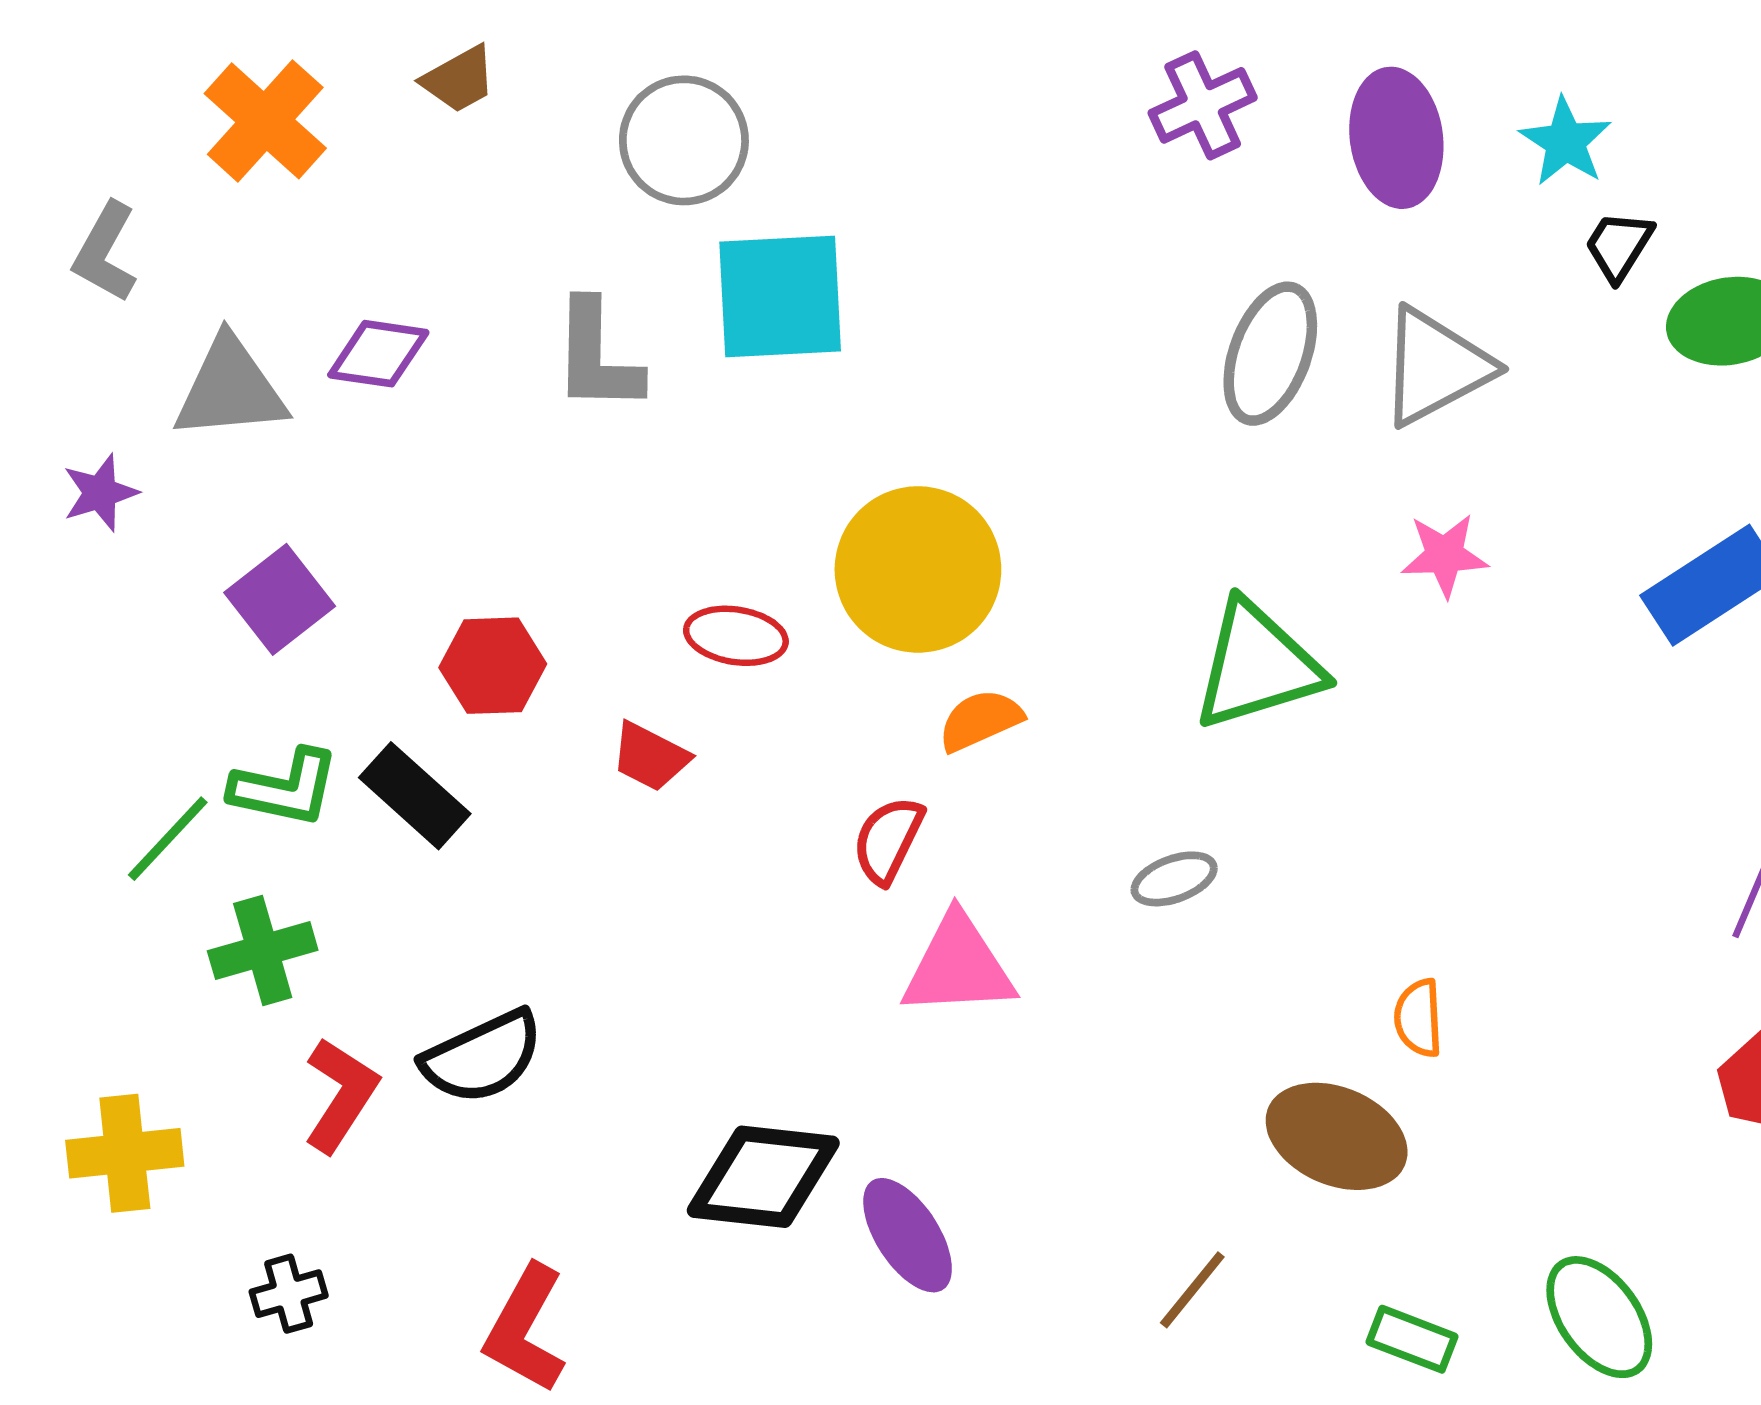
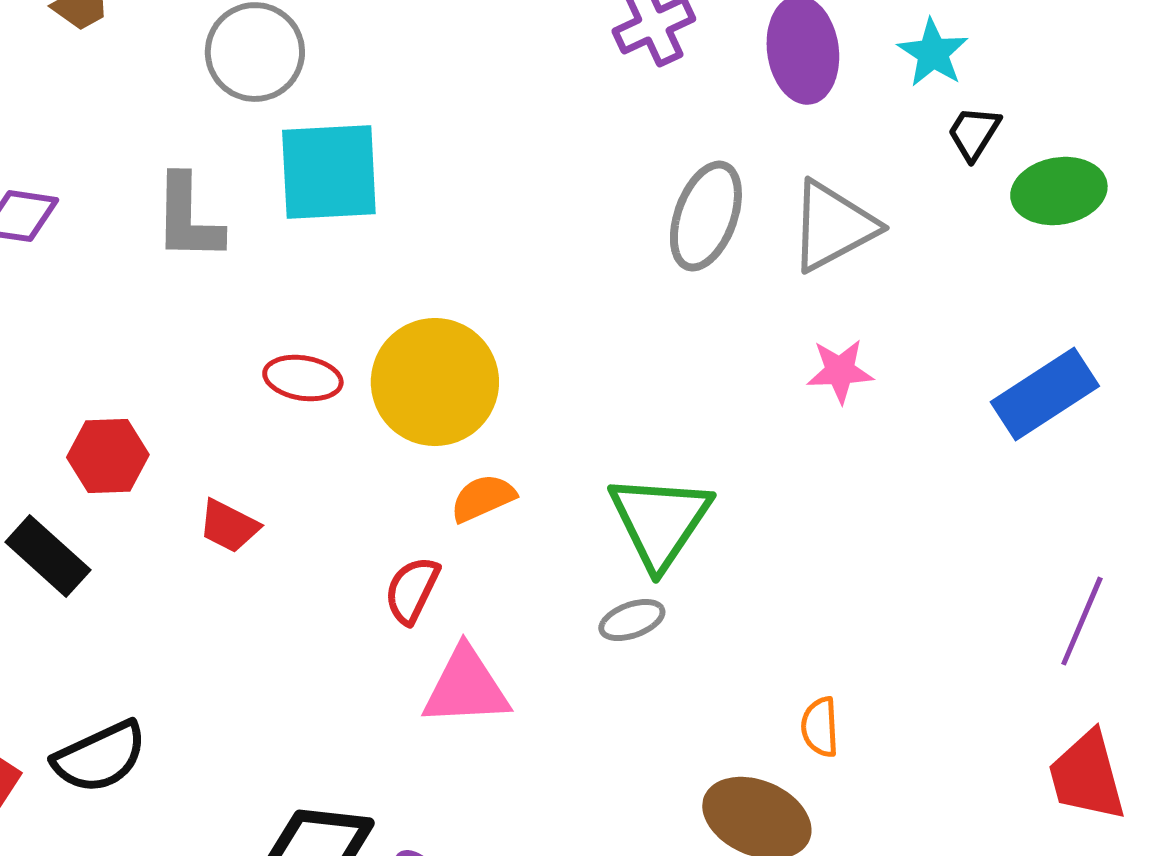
red ellipse: (736, 636) -> (303, 378), moved
green triangle: (1257, 666) -> (660, 521), moved, turned -39

